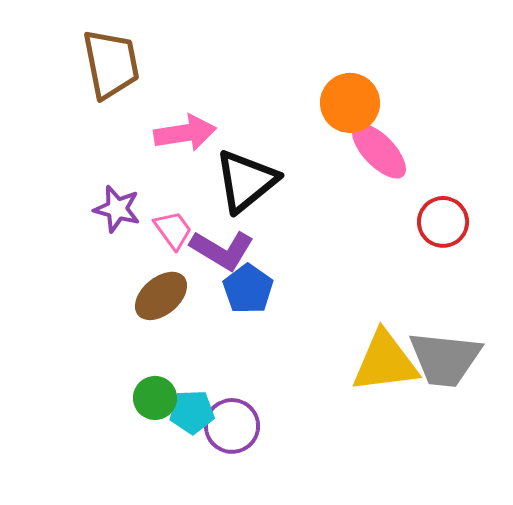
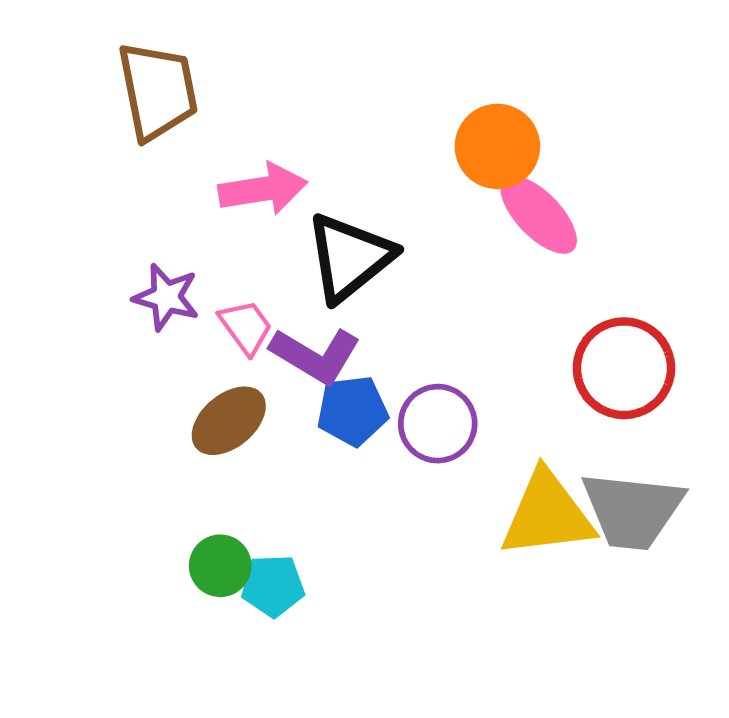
red circle: (443, 222) -> (624, 368), moved, size x1.4
blue pentagon: (248, 289) -> (352, 411), turned 30
purple circle: (232, 426) -> (438, 424), moved

